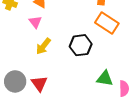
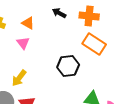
yellow arrow: (43, 46) -> (19, 78), moved

